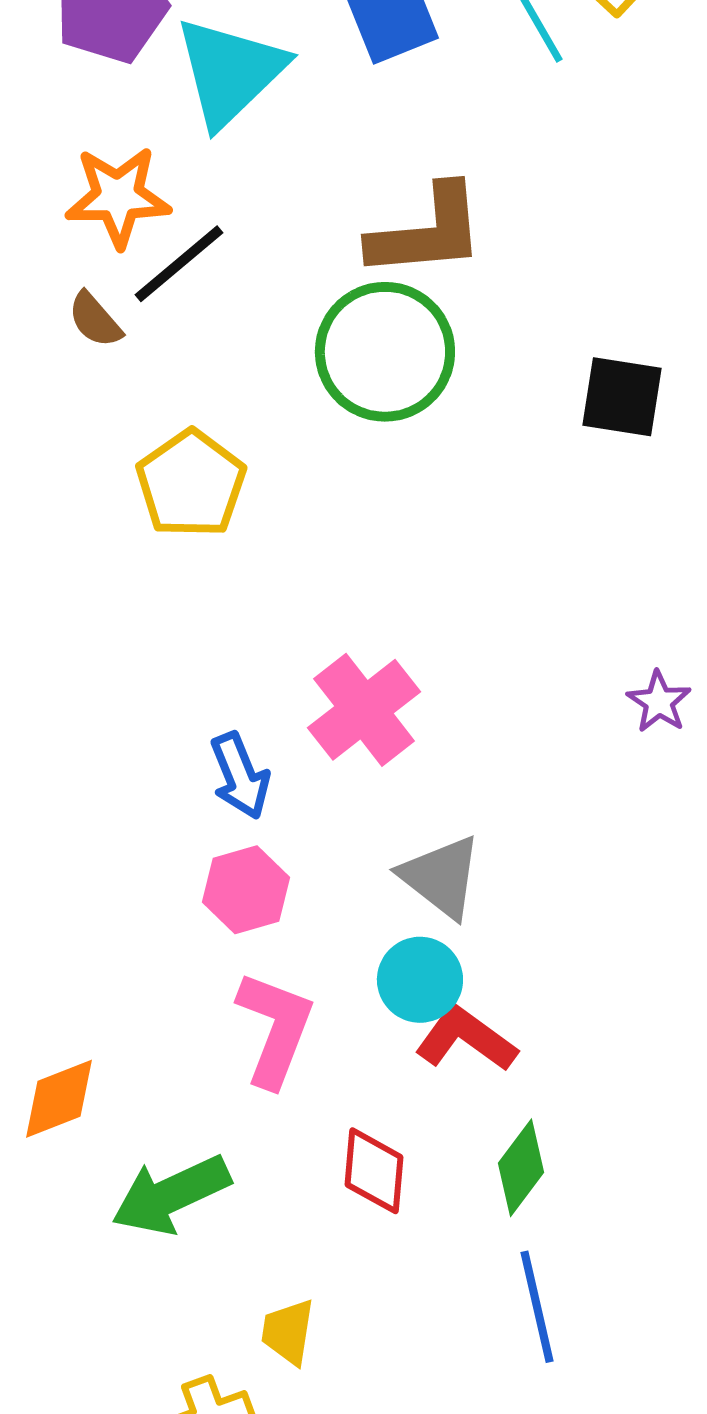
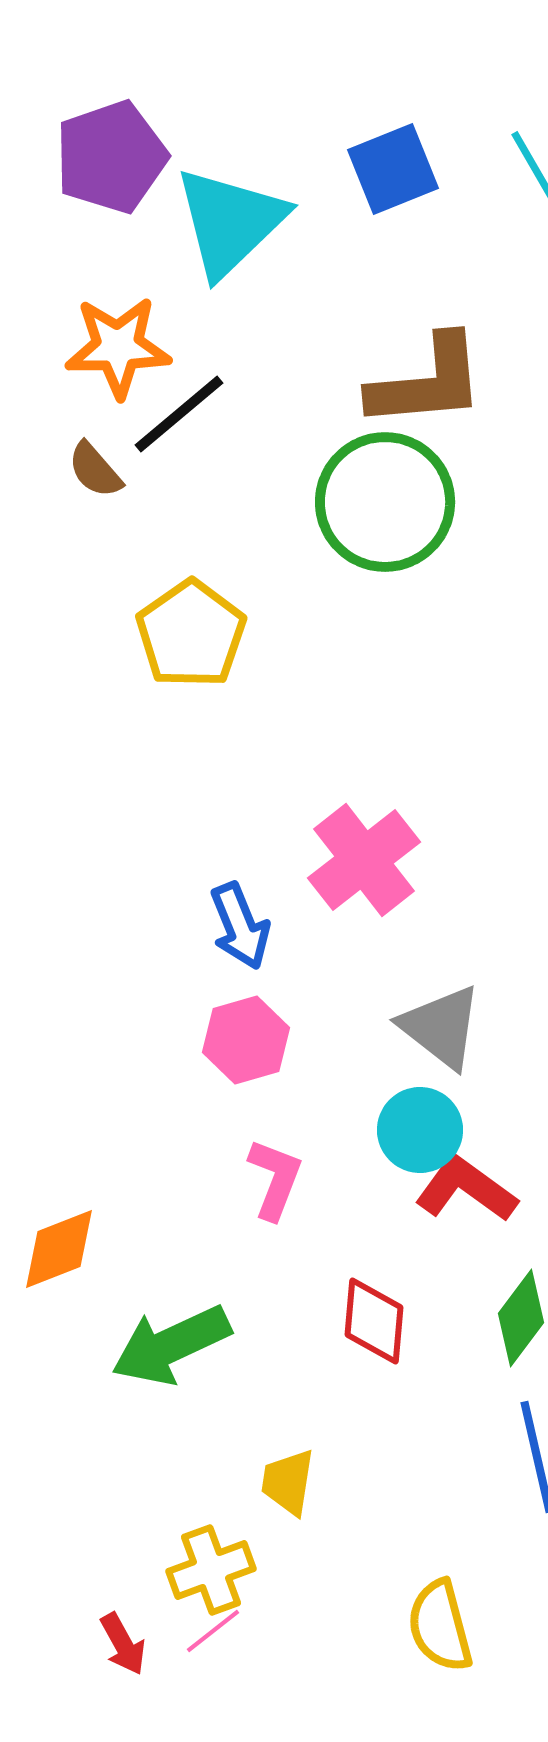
pink L-shape: (275, 1029) -> (275, 1179), size x0.7

